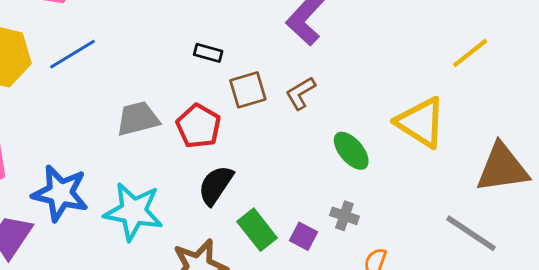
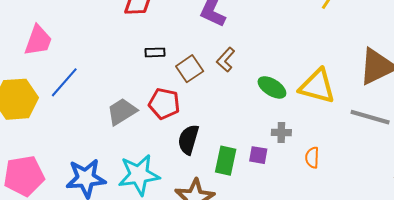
yellow triangle: (421, 122) -> (317, 86), moved
green rectangle: (257, 230) -> (226, 161), turned 68

